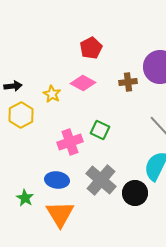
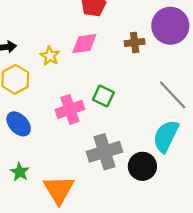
pink diamond: (83, 83) -> (84, 44), turned -35
blue ellipse: (57, 180) -> (19, 124), moved, turned 40
gray cross: (101, 180) -> (104, 152), turned 32

